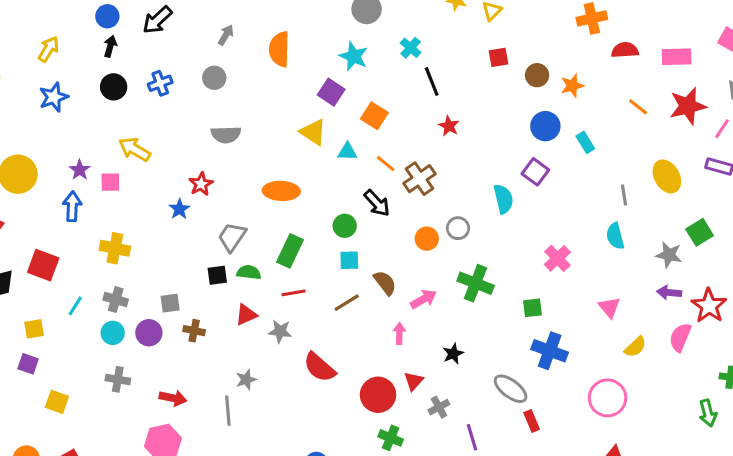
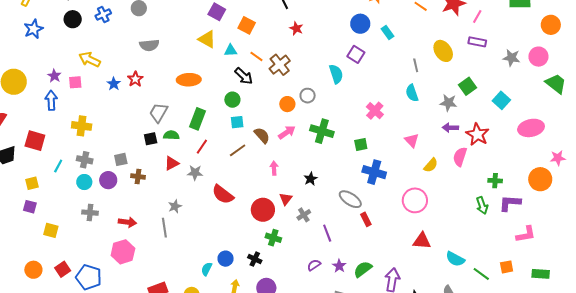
black arrow: (377, 203) -> (244, 76), moved
blue star: (179, 209) -> (114, 84), moved
red line: (293, 293) -> (202, 147), turned -42
pink arrow: (423, 299) -> (287, 132), moved

